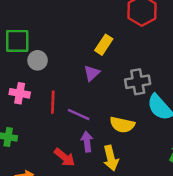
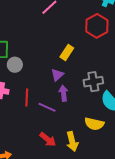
yellow semicircle: (122, 125) -> (94, 124), moved
purple arrow: (87, 142) -> (63, 93), moved
red arrow: (65, 157) -> (48, 139), moved

